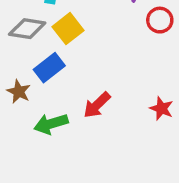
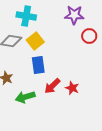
blue rectangle: (49, 68) -> (38, 65), moved, turned -60
red star: (161, 108) -> (72, 88), moved

